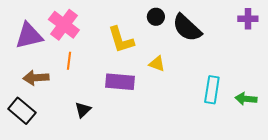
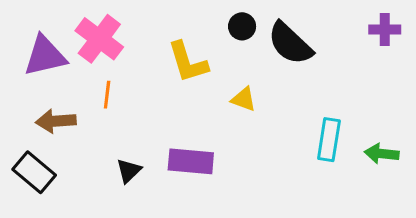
purple rectangle: (120, 82) -> (191, 161), moved

